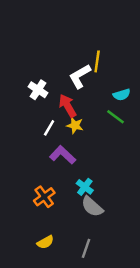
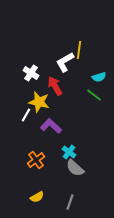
yellow star: (75, 125) -> (39, 102), moved, size x1.5
white line: (49, 128) -> (26, 115), moved

